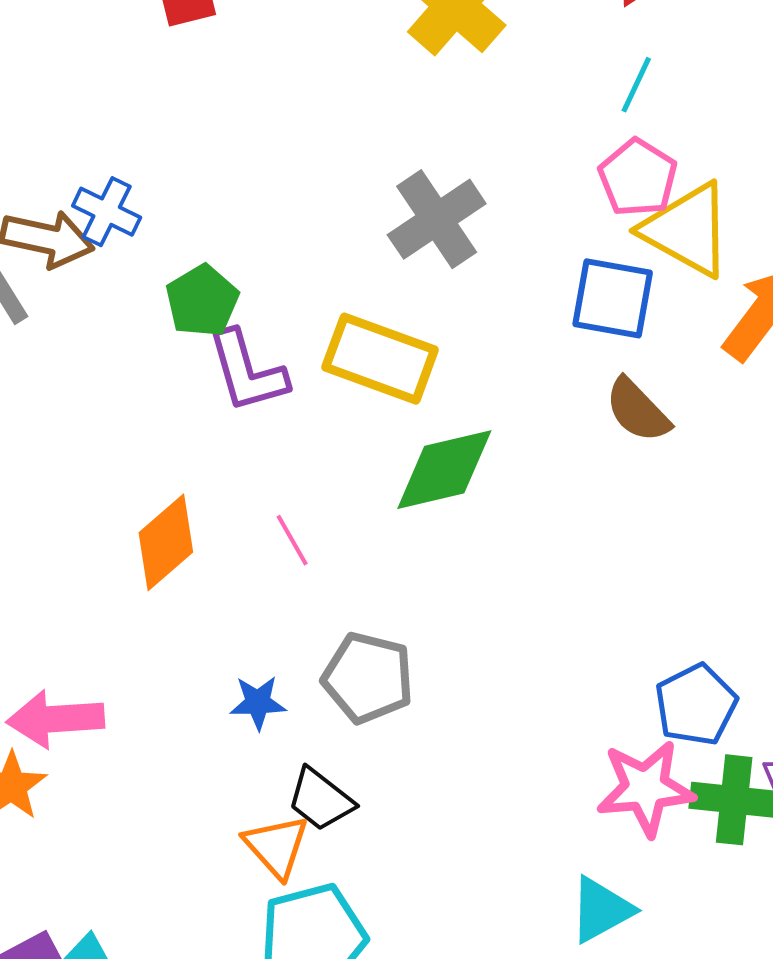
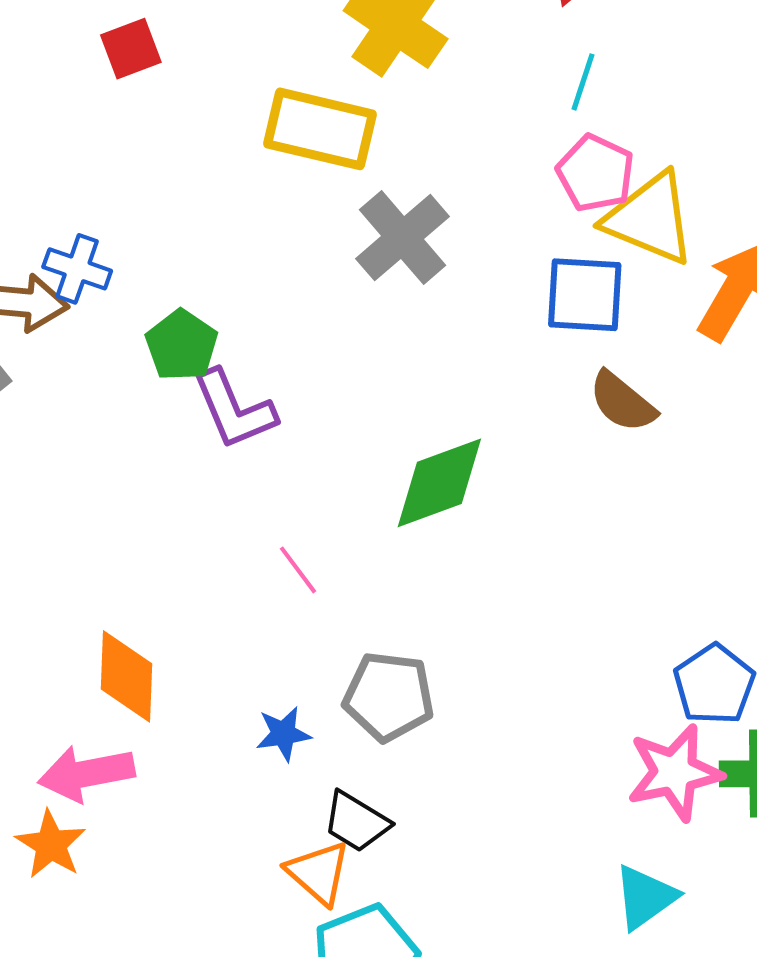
yellow rectangle: (380, 359) -> (320, 129), moved
orange diamond: (166, 542) -> (127, 676), moved, turned -40

